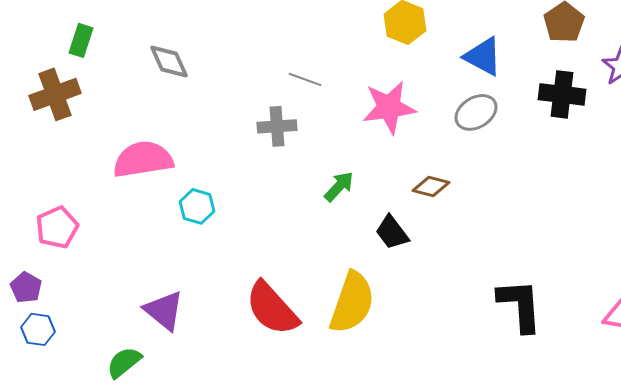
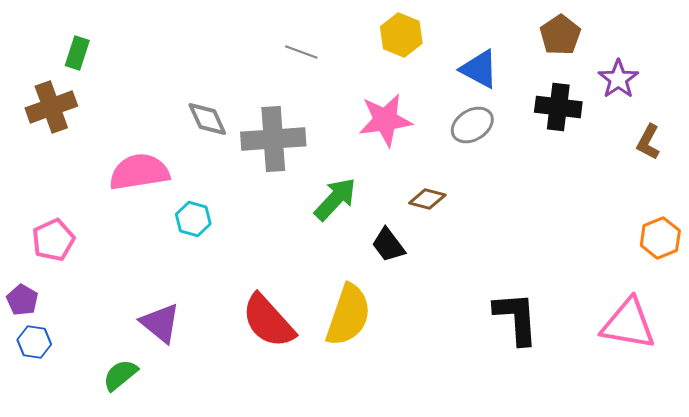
gray diamond: (169, 61) -> (207, 119), moved
gray line: (305, 79) -> (301, 52), moved
gray cross: (277, 126) -> (273, 139), size x1.6
green arrow: (339, 186) -> (335, 199), size x1.4

